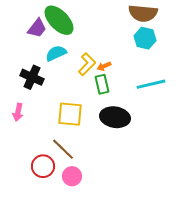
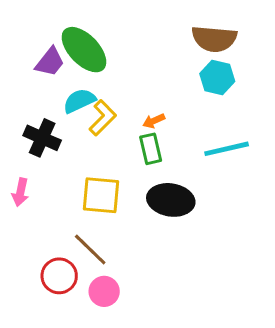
yellow L-shape: (87, 64) -> (103, 118), moved

